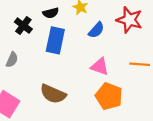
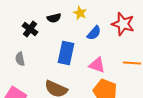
blue rectangle: (55, 40) -> (66, 53), moved
gray semicircle: (12, 60) -> (20, 59), turned 144

